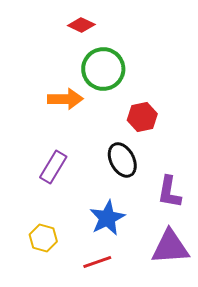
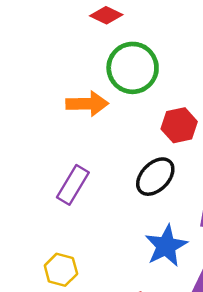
black ellipse: (122, 160) -> (155, 177), turned 72
blue star: (107, 218) -> (166, 246), moved

